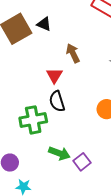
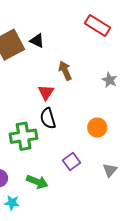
green arrow: (59, 153) -> (37, 182), moved
purple square: (82, 162) -> (71, 161), moved

